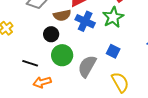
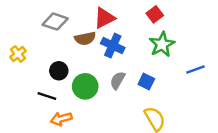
green star: (113, 17) -> (162, 44), moved
black circle: (51, 34) -> (59, 71), moved
gray semicircle: (87, 66) -> (118, 80), moved, size x0.7

